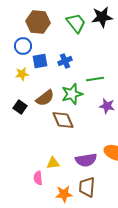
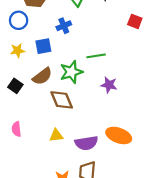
blue square: (40, 61) -> (43, 46), moved
blue cross: (65, 61) -> (64, 26), moved
yellow triangle: (53, 163) -> (56, 135), moved
pink semicircle: (38, 178) -> (16, 129), moved

